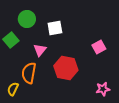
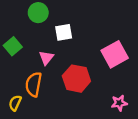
green circle: (27, 19) -> (38, 13), moved
pink square: (99, 47) -> (115, 54), size x1.6

